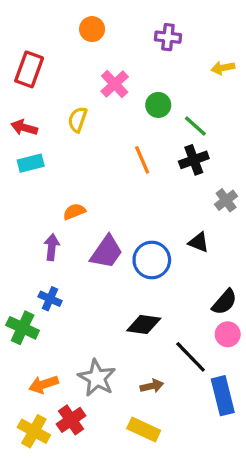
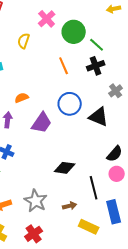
green circle: (158, 105) -> (74, 32), size x1.5
black triangle: (199, 242) -> (99, 117), size x1.5
blue circle: (152, 260) -> (70, 104), moved
black line: (191, 357) -> (94, 188), turned 30
red cross: (71, 420) -> (34, 234), moved
yellow rectangle: (144, 430) -> (89, 227), moved

